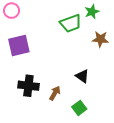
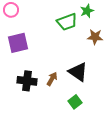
black triangle: (82, 76) -> (78, 72), size x1.5
brown arrow: (55, 93) -> (52, 79), moved

